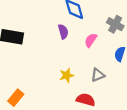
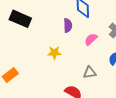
yellow star: (67, 75) -> (54, 53), moved

